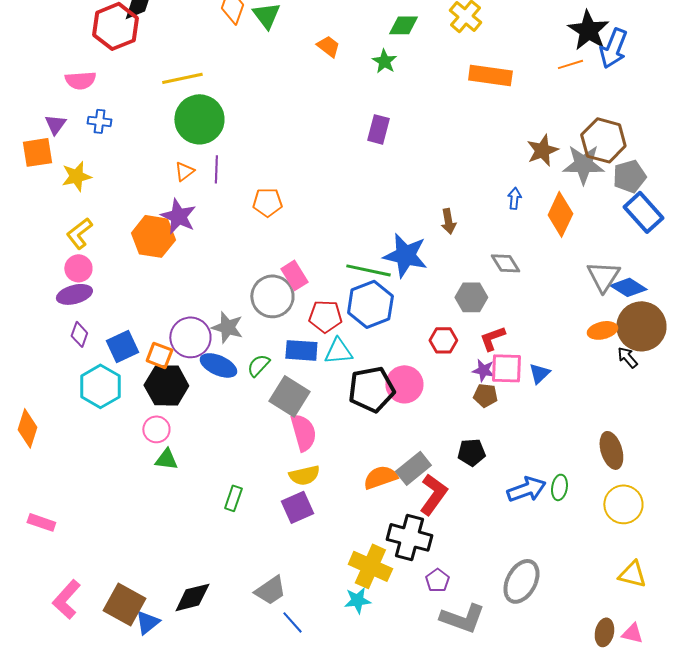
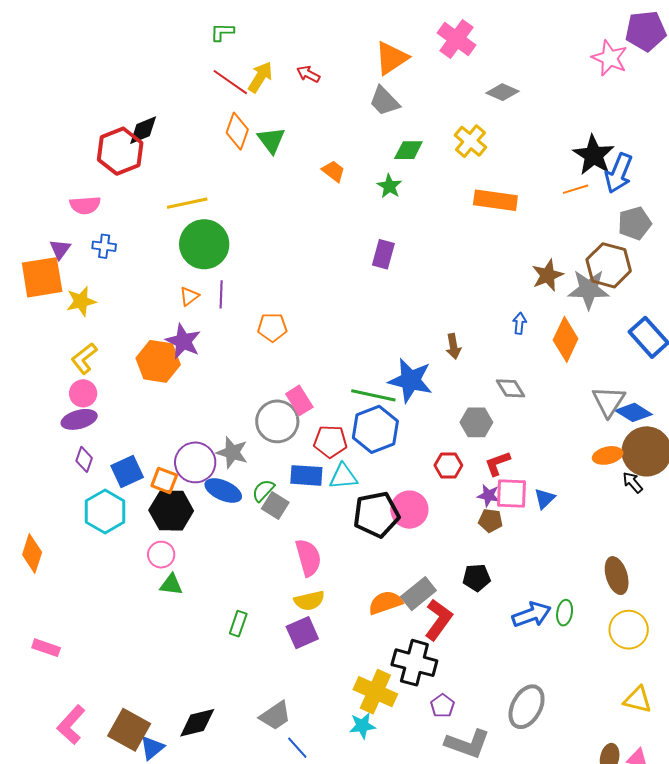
orange square: (37, 152) -> (42, 277), size x1.4
gray pentagon: (629, 176) -> (635, 223), moved
gray square: (289, 396) -> (275, 506), moved, size x0.7

